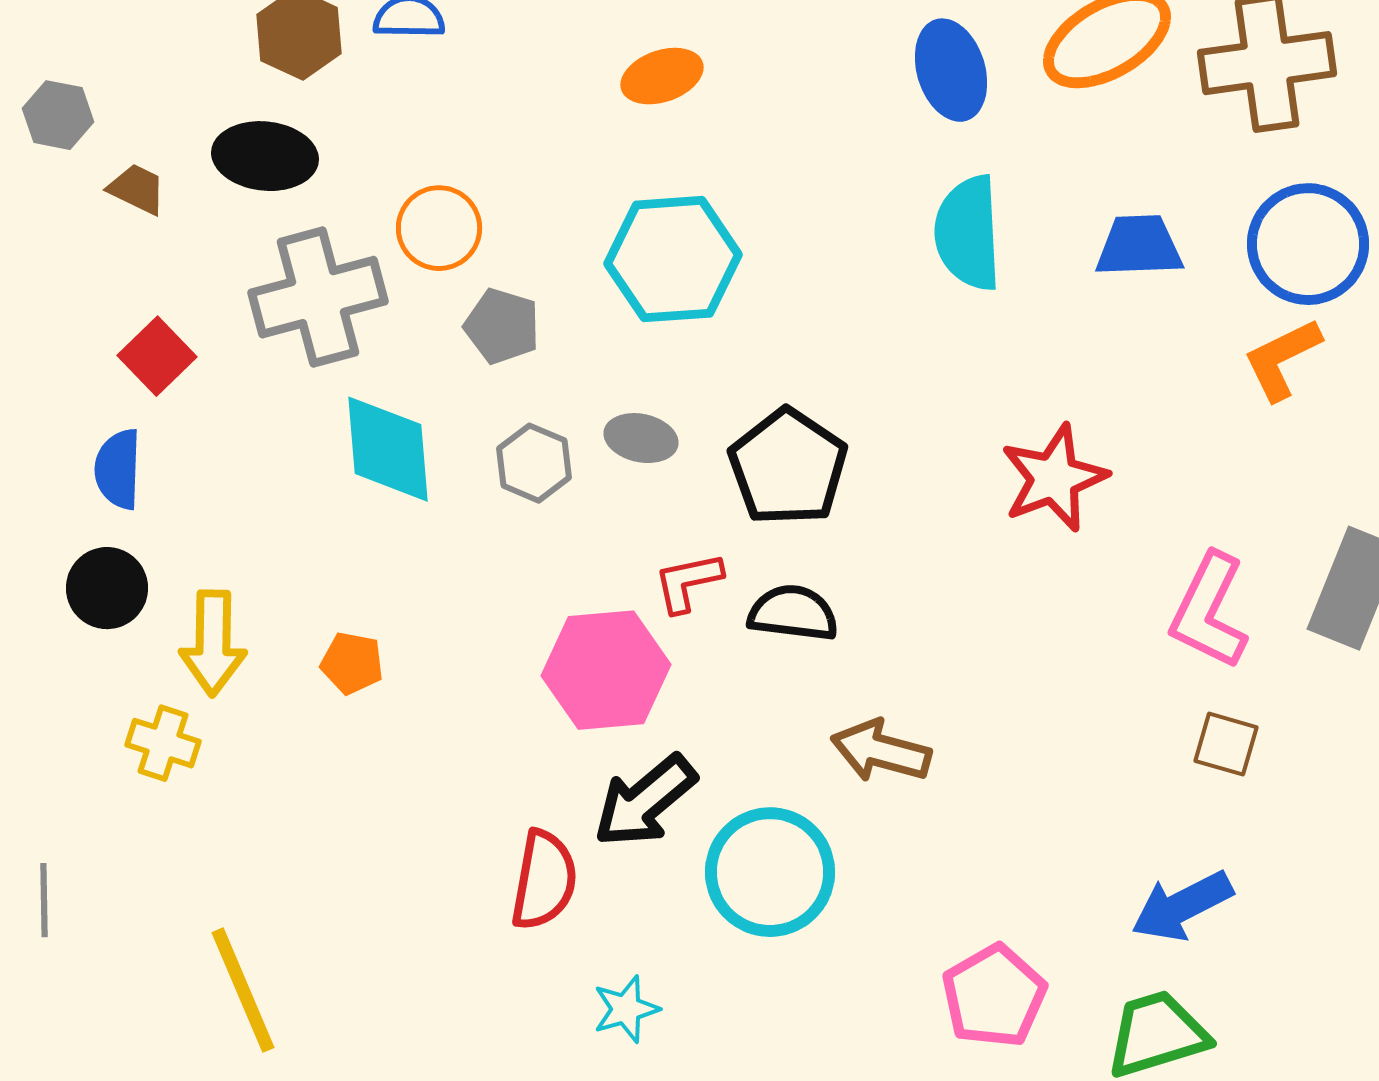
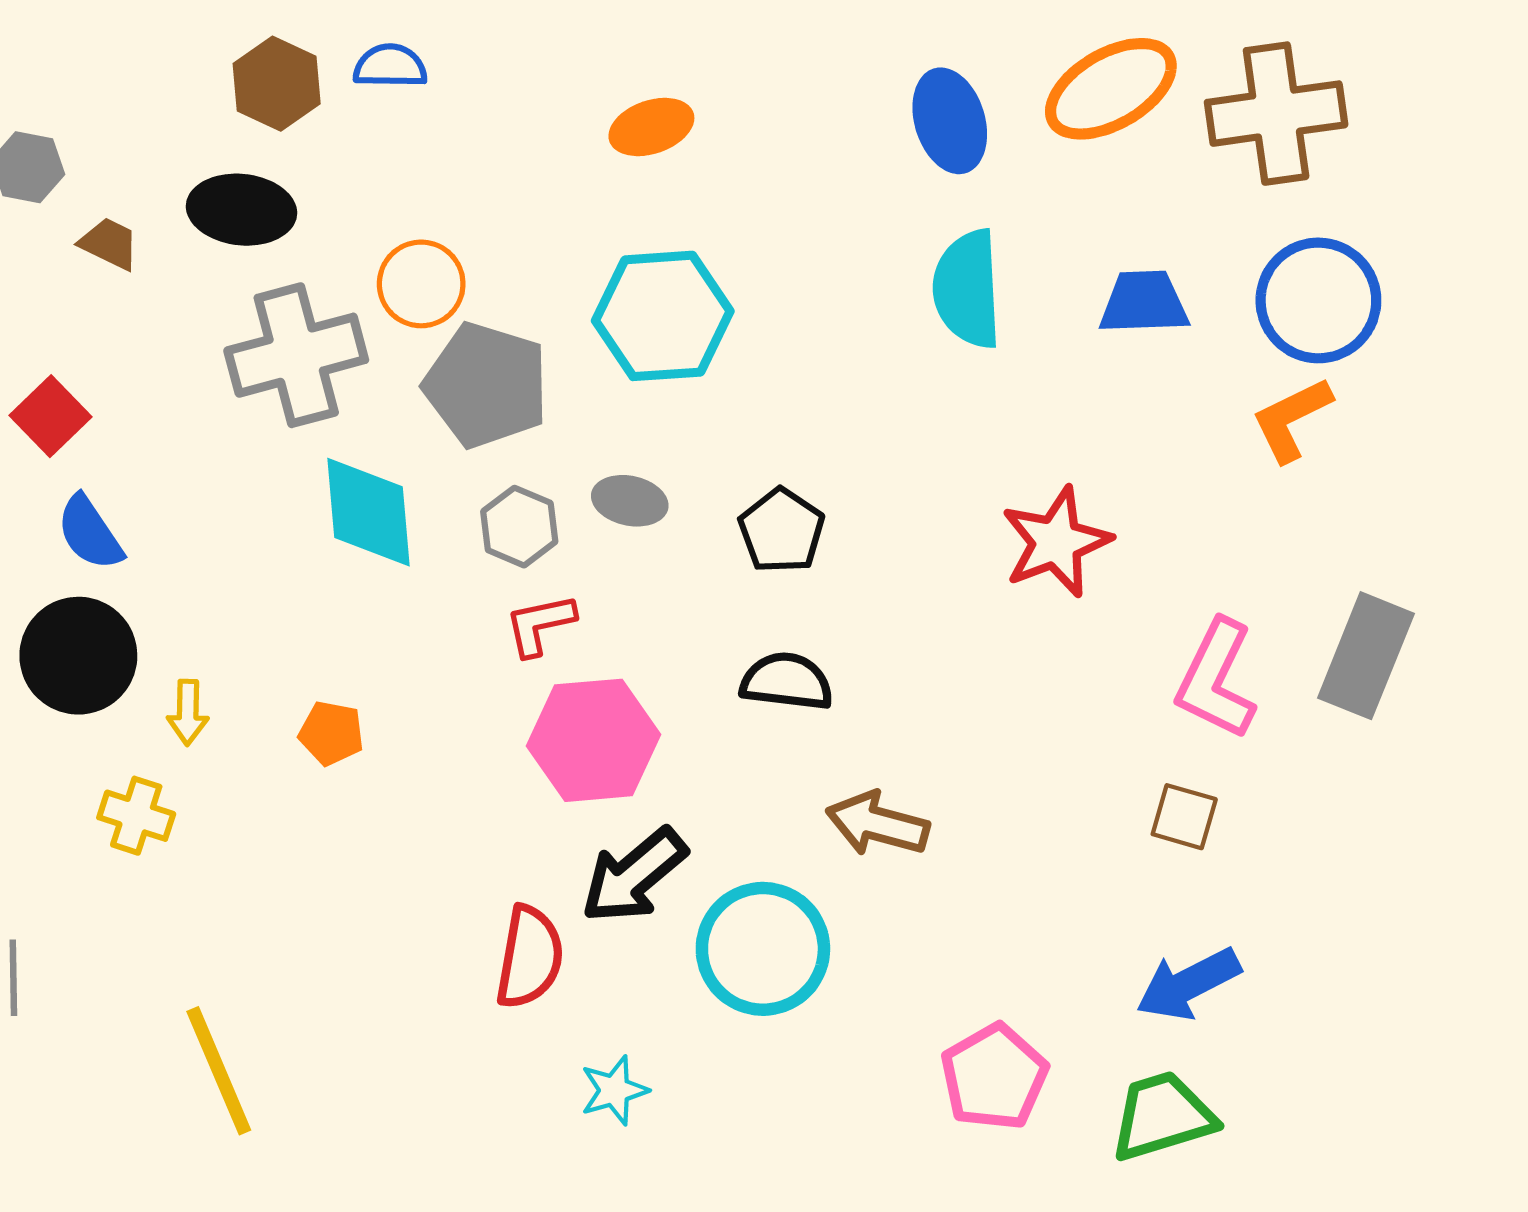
gray pentagon: (502, 326) -> (486, 385), size x1.6
red square: (157, 356) -> (50, 416), moved
black pentagon: (788, 467) -> (782, 531), size x0.7
blue semicircle: (118, 469) -> (90, 533), turned -36
red L-shape: (688, 582) -> (540, 625), moved
black circle: (107, 588) -> (78, 656), size x1.4
yellow arrow: (213, 643) -> (188, 712), size x0.6
brown square: (1226, 744) -> (1184, 817), moved

